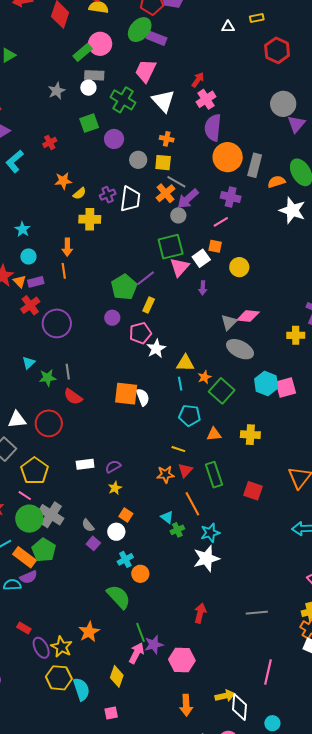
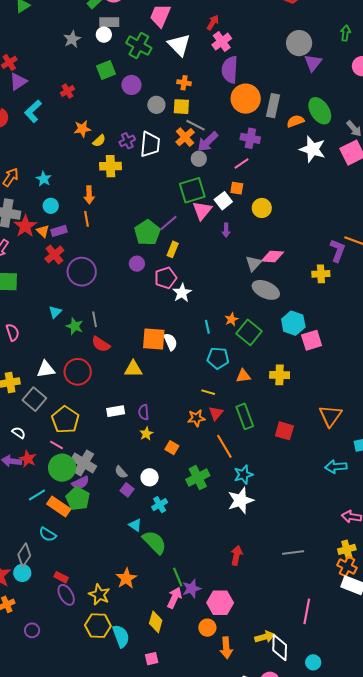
yellow triangle: (185, 363) -> (133, 369), moved
green star: (48, 378) -> (75, 326), turned 30
pink square: (286, 387) -> (312, 340), moved
purple semicircle: (113, 466) -> (144, 412), turned -63
orange square: (126, 515) -> (172, 448), moved
cyan triangle: (167, 517) -> (135, 525), moved
green cross: (177, 530) -> (198, 478), moved, size x1.6
orange circle: (140, 574) -> (207, 628), moved
purple semicircle: (29, 577) -> (81, 483), moved
cyan semicircle: (12, 585) -> (48, 534), turned -144
purple ellipse: (41, 648) -> (66, 595), moved

